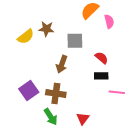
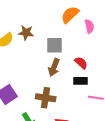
brown arrow: (62, 64) -> (54, 67), moved
brown cross: (56, 94) -> (46, 98), moved

